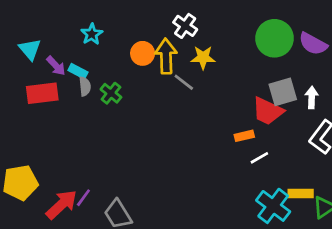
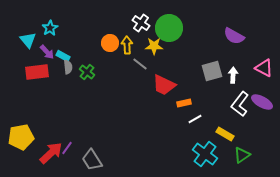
cyan star: (92, 34) -> (50, 28), moved
green circle: (275, 38) -> (169, 28), moved
yellow arrow: (166, 56) -> (127, 45), size x0.7
red trapezoid: (268, 111) -> (164, 85), moved
yellow rectangle: (301, 194) -> (225, 134), moved, turned 30

